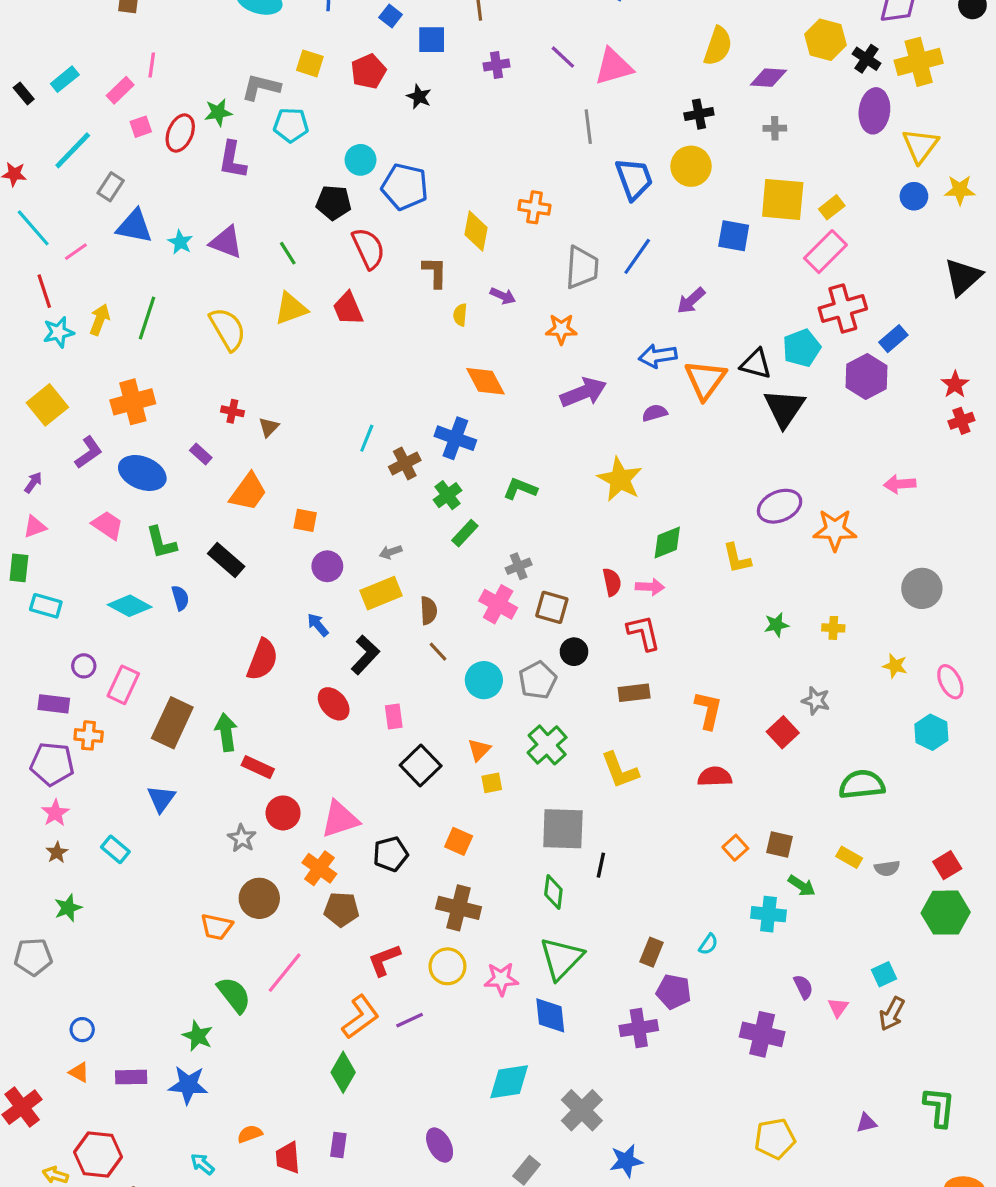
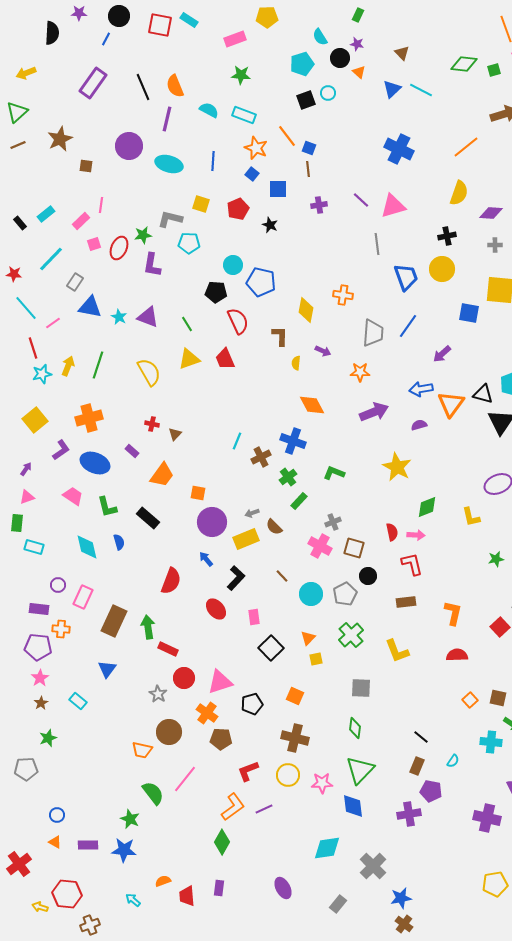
purple circle: (327, 566) -> (212, 522), size x1.5
cyan diamond: (130, 606) -> (87, 547), turned 48
brown semicircle: (429, 611) -> (274, 527), moved, turned 138
gray square: (563, 829) -> (361, 688), size x0.7
black line: (601, 865) -> (421, 737), moved, turned -63

